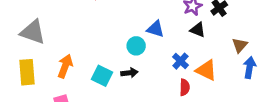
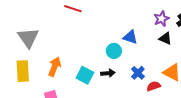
gray triangle: (33, 32) -> (28, 38), turned 35
blue cross: (180, 61) -> (138, 73), moved
red semicircle: (185, 87) -> (154, 86), turned -112

